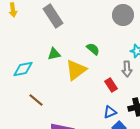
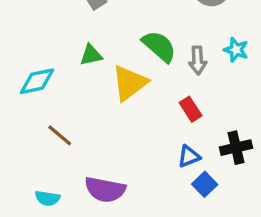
green semicircle: (93, 49) -> (159, 46), size x1.5
gray arrow: (127, 69) -> (198, 60), moved

